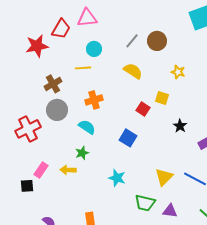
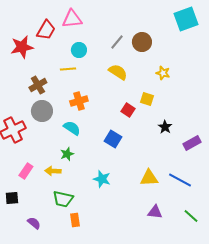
yellow triangle: (164, 177) -> (149, 178), turned 42
black square: (27, 186) -> (12, 198), moved
green trapezoid: (145, 203) -> (63, 199), moved

